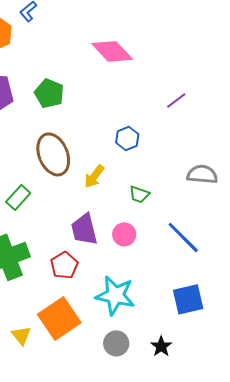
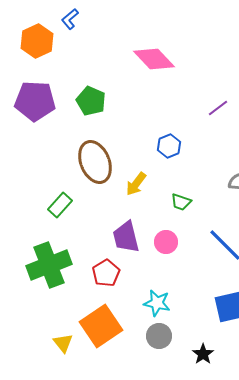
cyan star: (115, 295) -> (157, 303), size x0.7
gray circle: (116, 343) -> (159, 336), moved

